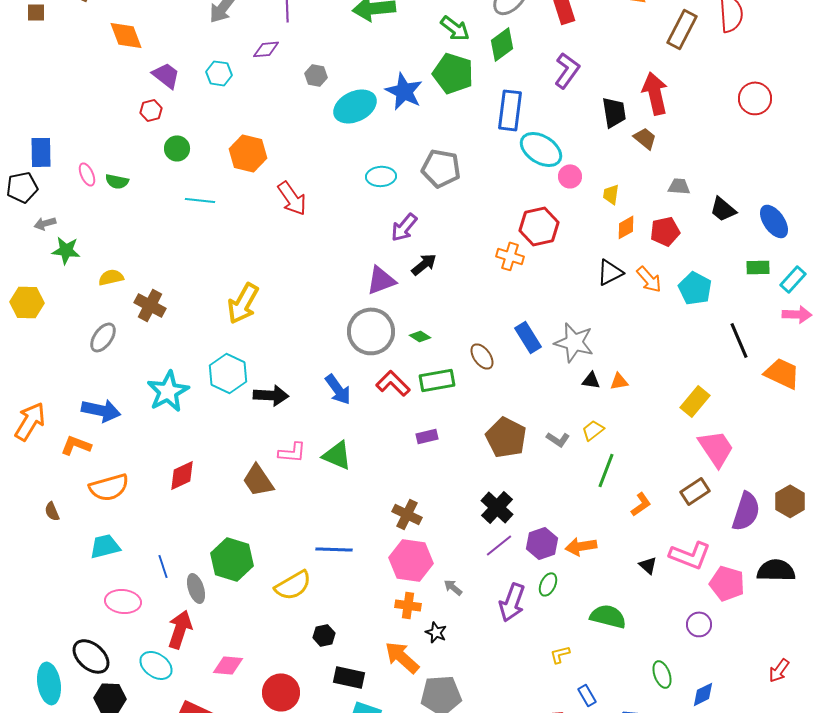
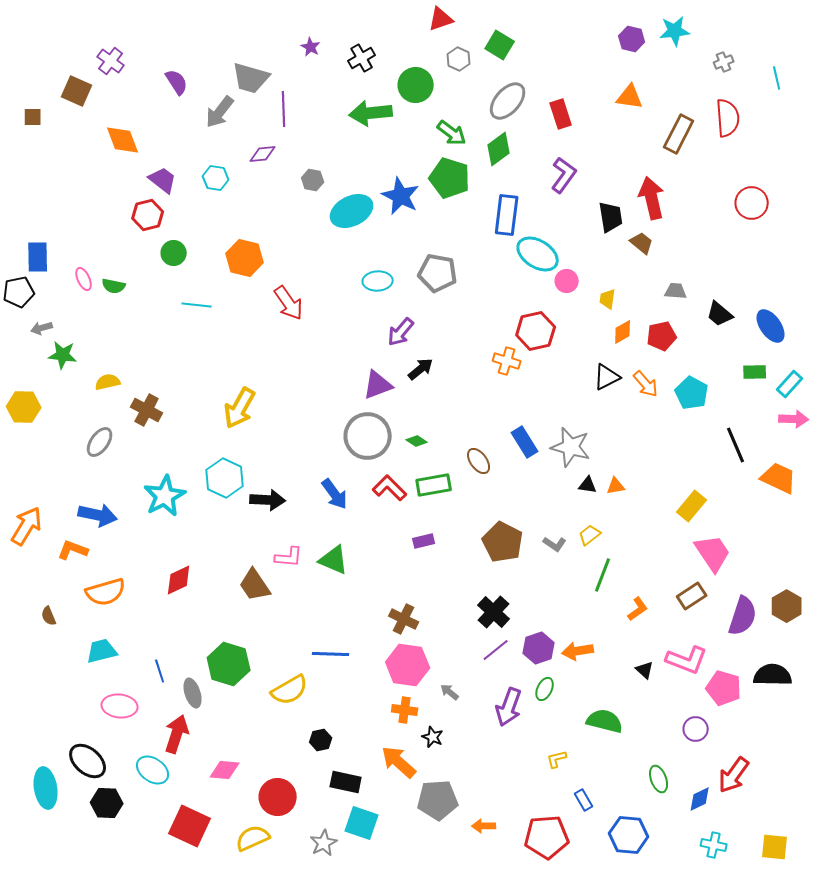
red hexagon: (151, 110) -> (148, 215), size x1.4
red arrow: (779, 670) -> (734, 775), moved, size x1.5

